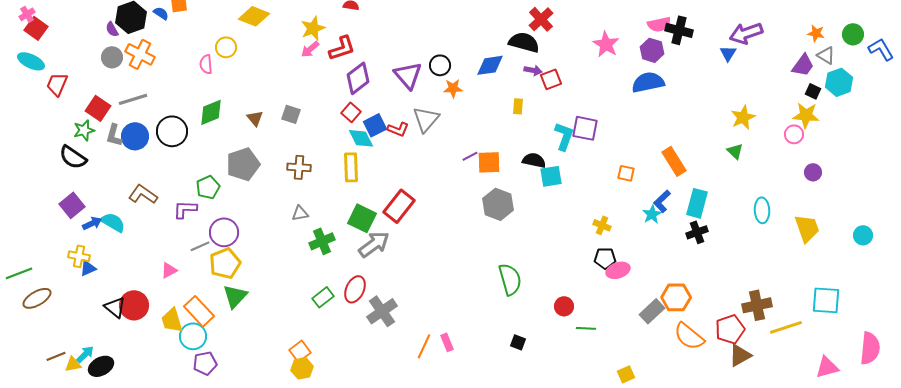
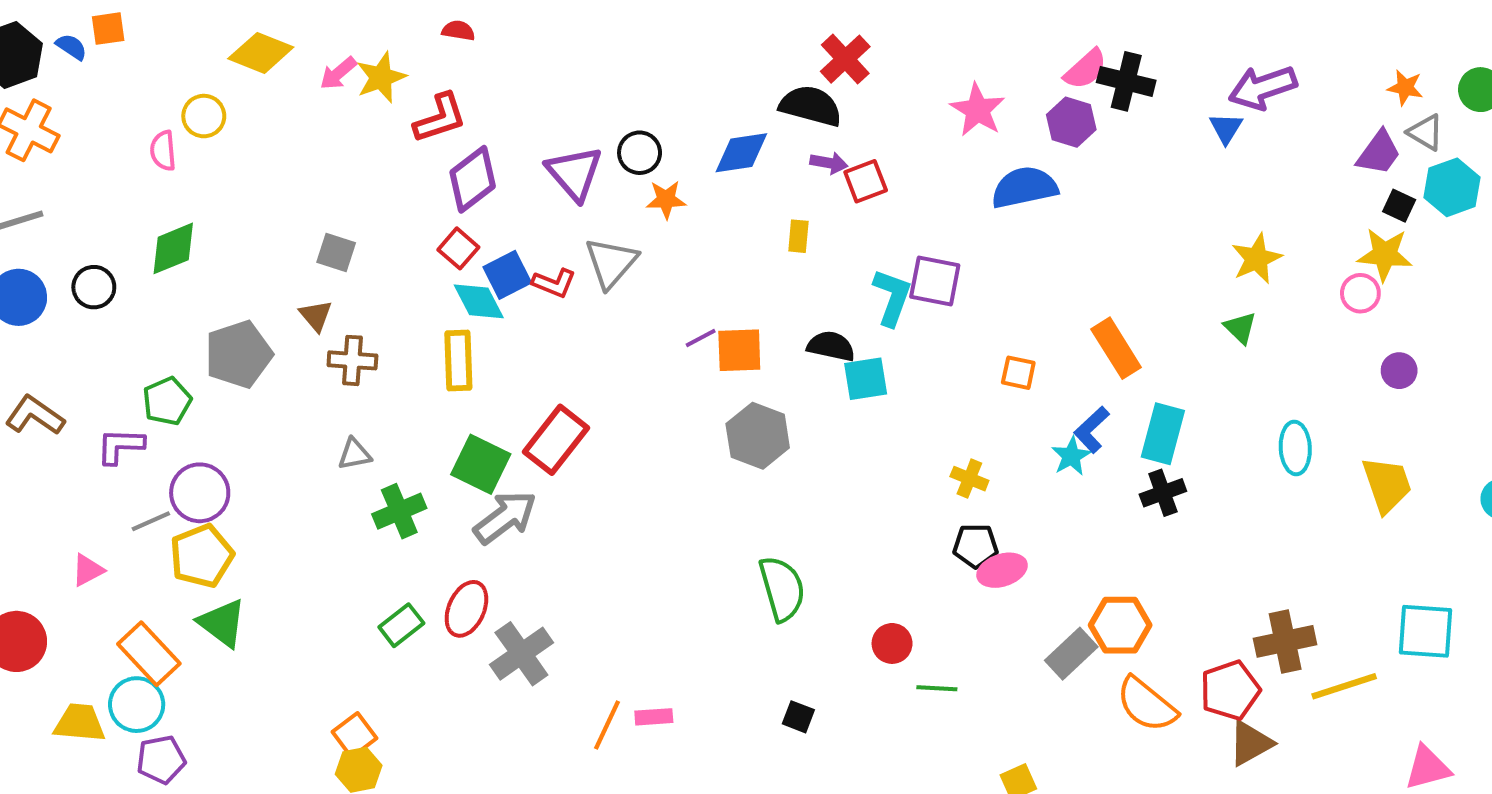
pink semicircle: (659, 24) -> (1086, 69), turned -30
pink arrow: (310, 49) -> (338, 73), moved
blue semicircle: (648, 82) -> (1024, 187), moved
brown triangle: (255, 118) -> (316, 316), moved
black circle: (172, 131) -> (94, 287), size x0.7
green triangle: (235, 296) -> (222, 623), turned -36
yellow trapezoid: (172, 320) -> (80, 723), moved, turned 112
pink rectangle: (447, 342) -> (654, 717), turned -72

